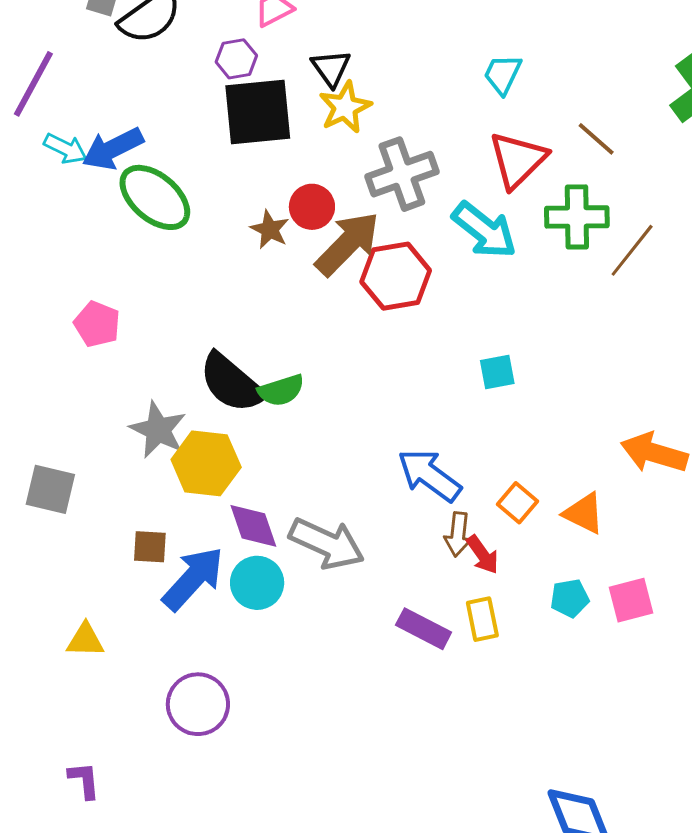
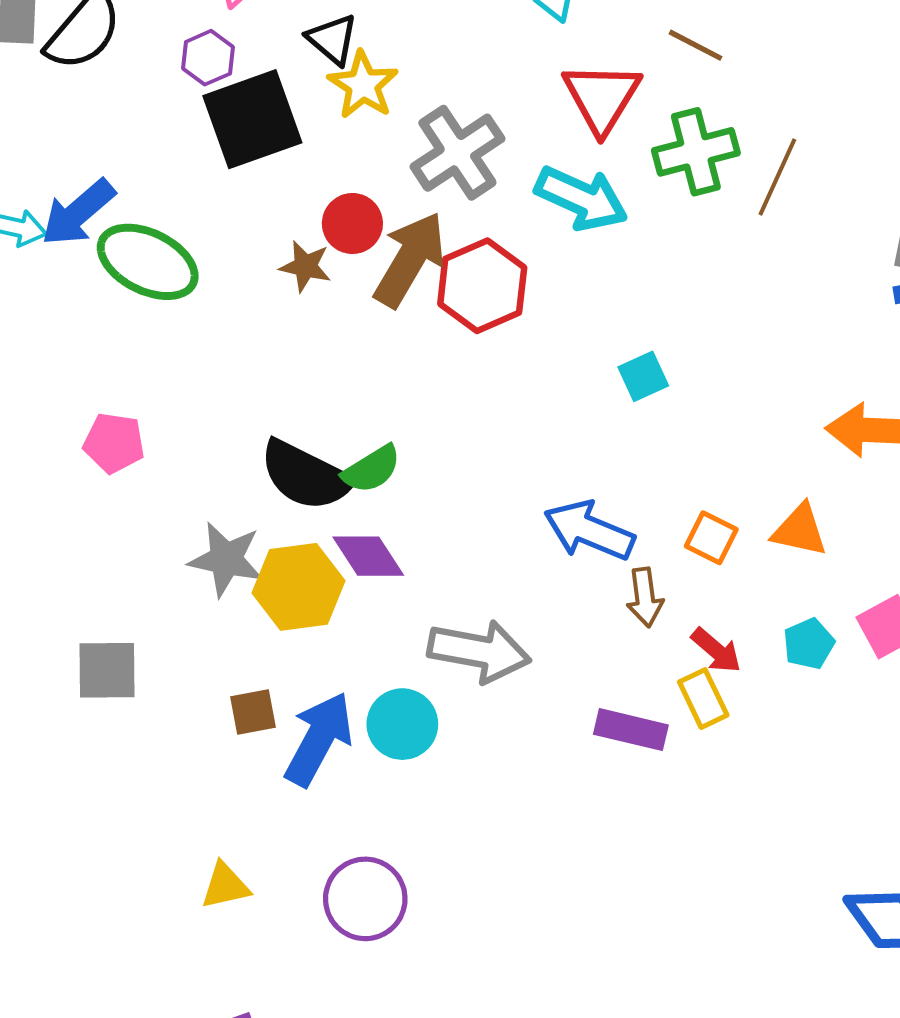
purple diamond: (253, 526) -> (368, 556), moved
red arrow: (483, 555) -> (716, 650), moved
yellow triangle: (85, 640) -> (225, 886), moved

